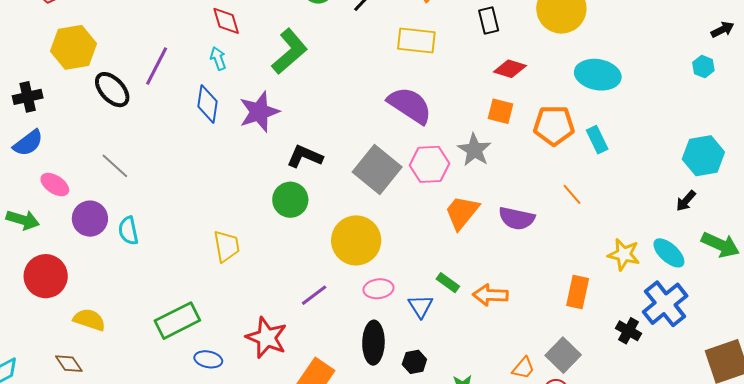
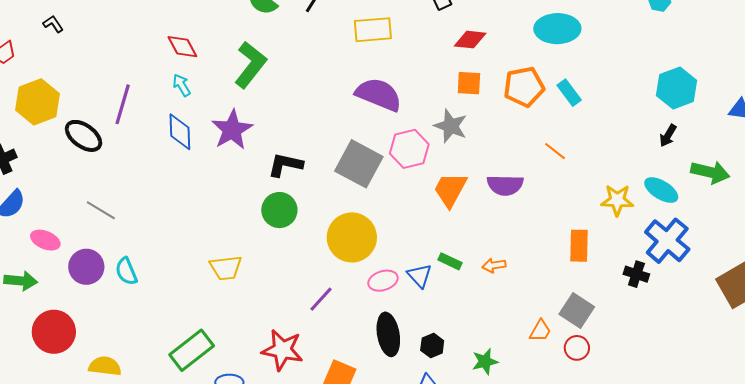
yellow trapezoid: (227, 246) -> (226, 268), turned 104
orange arrow: (490, 295) -> (494, 265), size x0.7
blue triangle: (421, 306) -> (420, 276), moved

